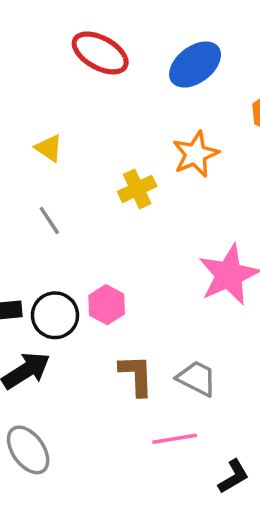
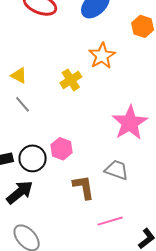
yellow triangle: (49, 148) -> (19, 75), moved
gray trapezoid: (197, 378) -> (117, 170), moved

